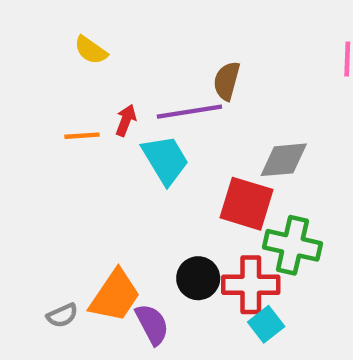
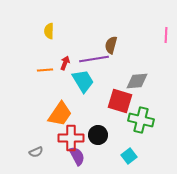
yellow semicircle: (91, 50) -> (49, 31), turned 56
red cross: (251, 285) -> (71, 138), moved
orange trapezoid: (115, 296) -> (60, 114), moved

